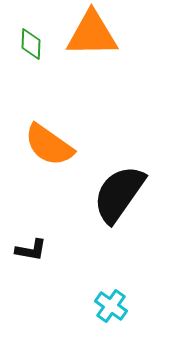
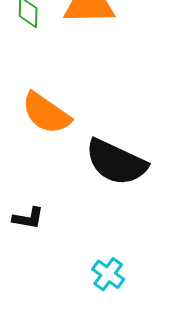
black semicircle: (119, 194) -> (116, 162), turned -100

